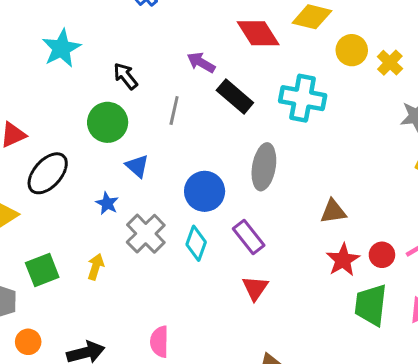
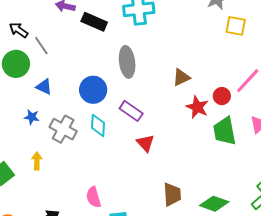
gray line: (174, 111) -> (41, 46), moved, turned -30

